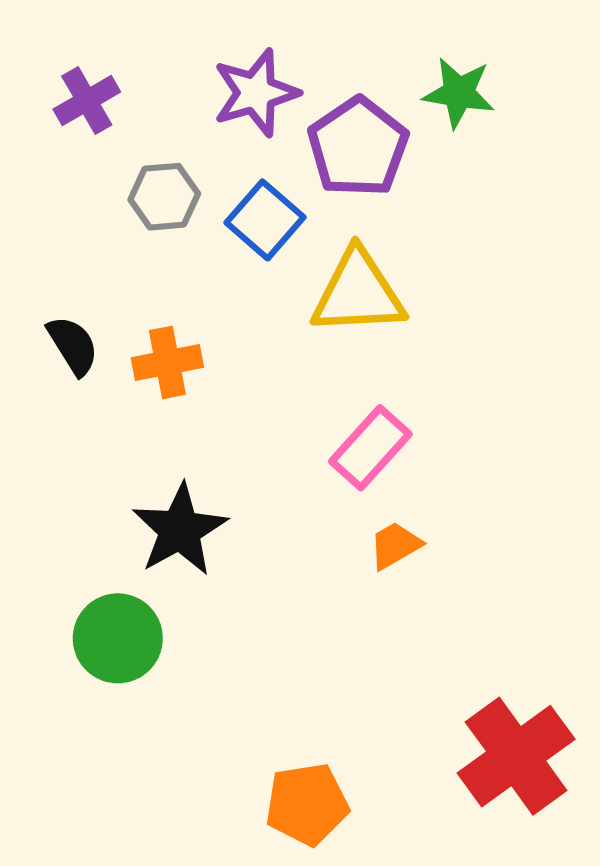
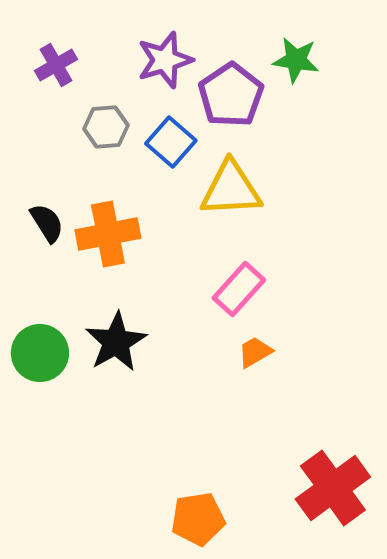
orange cross: (167, 362) -> (108, 234), size x1.4
green circle: (118, 638) -> (40, 353), moved

